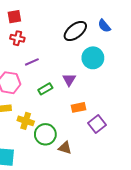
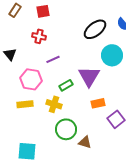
red square: (14, 17) -> (43, 11), moved
purple triangle: (69, 80) -> (89, 76), size x1.6
yellow cross: (26, 121) -> (54, 104), moved

